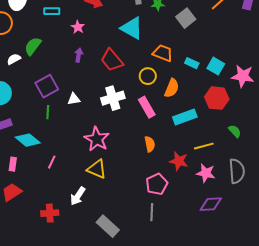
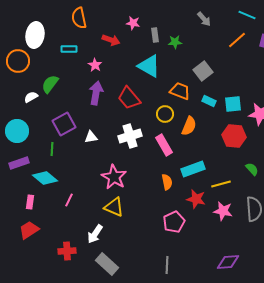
gray square: (186, 18) -> (203, 71), moved
purple arrow: (79, 55) -> (96, 93), size x1.6
cyan square: (216, 66) -> (233, 104), turned -36
green line: (48, 112) -> (52, 149), moved
cyan rectangle: (185, 117) -> (193, 169), moved
purple diamond: (211, 204) -> (228, 262), moved
gray line: (152, 212) -> (167, 265), moved
gray rectangle: (108, 226) -> (107, 264), moved

